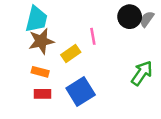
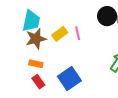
yellow rectangle: (71, 53) -> (60, 34), moved
red rectangle: (43, 94) -> (38, 82), turned 56

